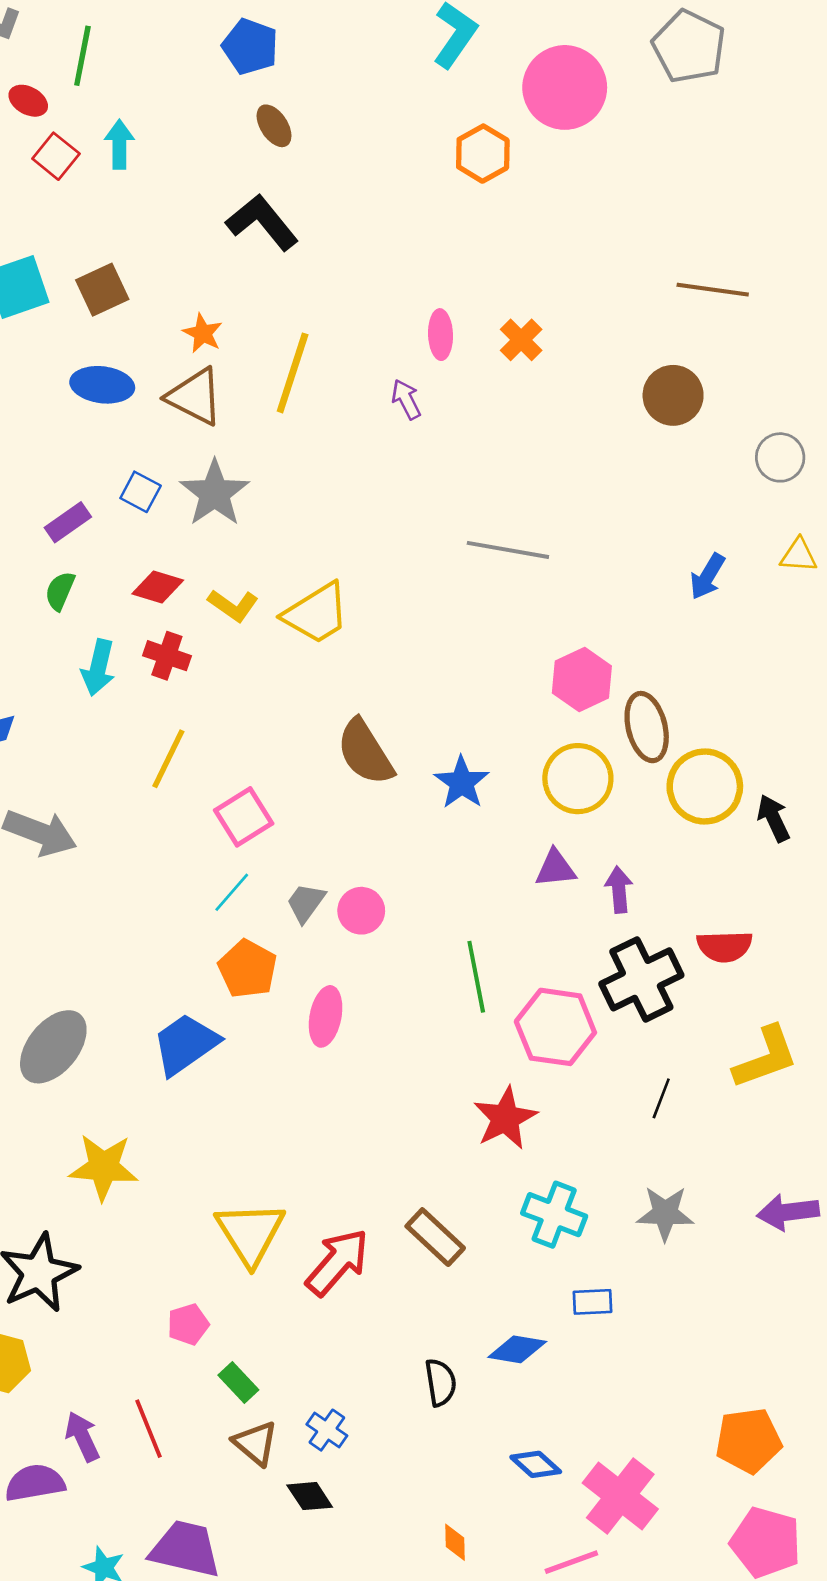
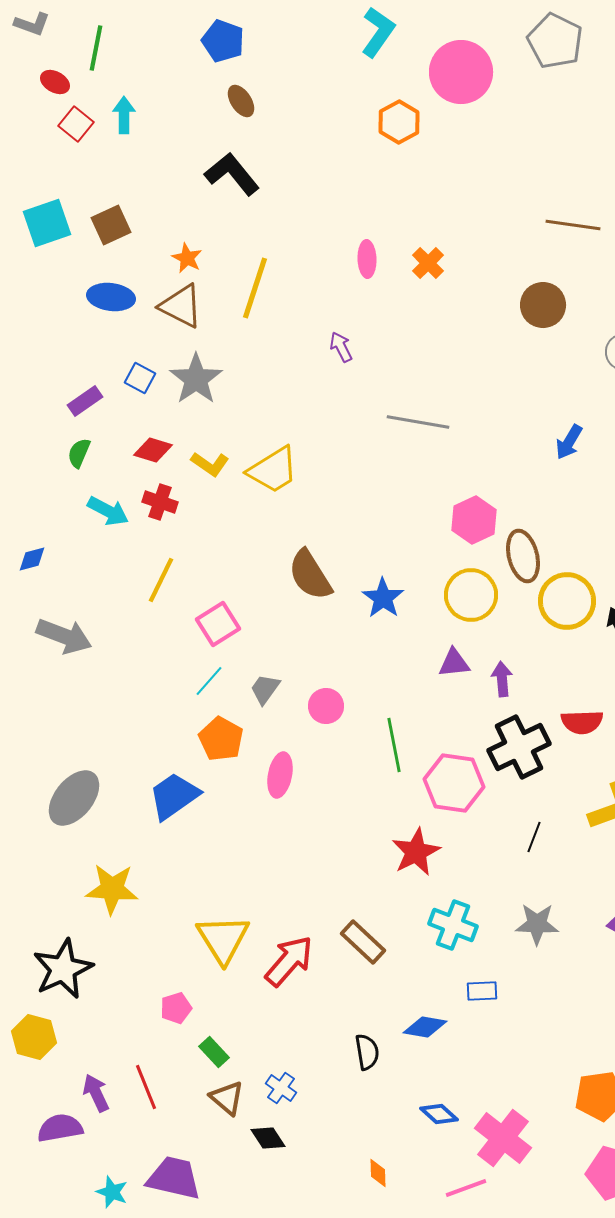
purple arrow: (406, 399) -> (341, 347), moved
cyan arrow: (98, 668) -> (108, 511), turned -75
pink circle: (361, 911) -> (326, 706), moved

